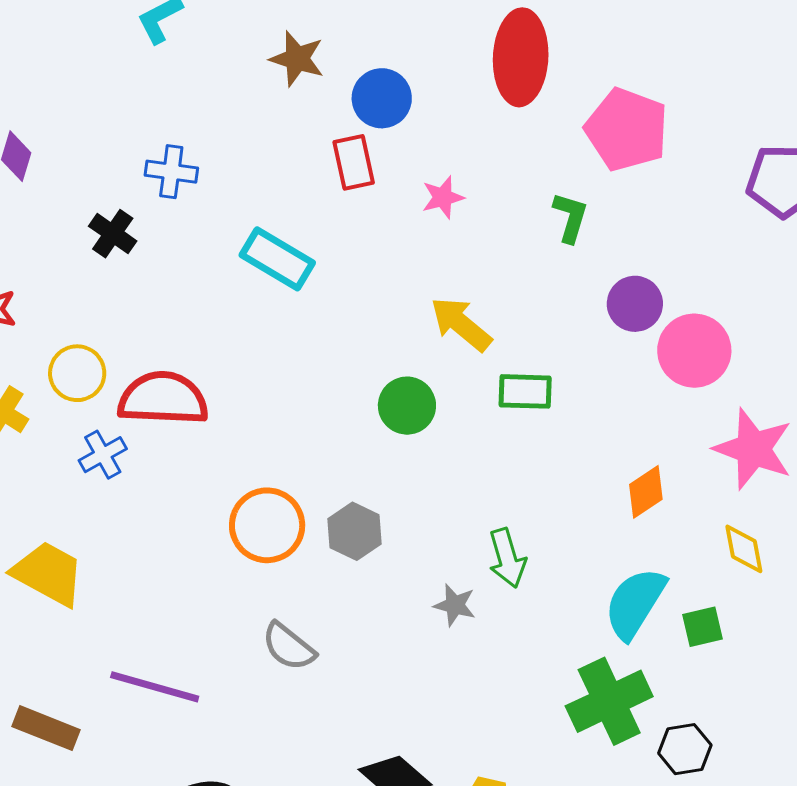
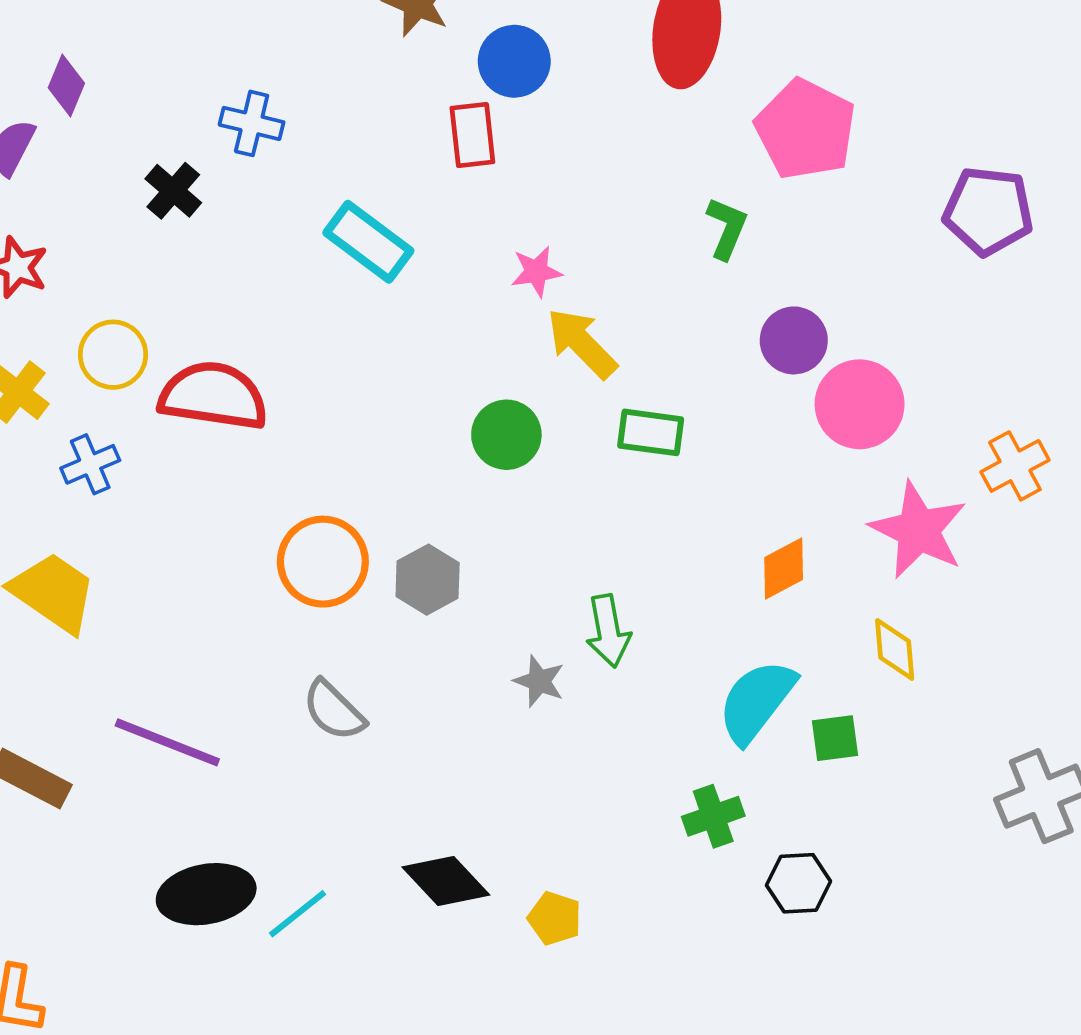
pink star: (443, 197) -> (536, 272), moved
blue cross: (103, 455) -> (90, 464), moved
green cross: (609, 701) -> (713, 816), size x0.6

